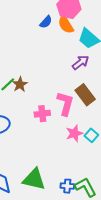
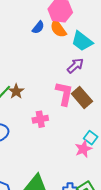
pink L-shape: (65, 103) -> (64, 94), moved
pink star: (74, 133) -> (83, 149), moved

